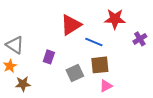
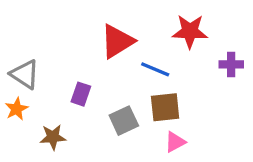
purple cross: (140, 39) -> (231, 64), turned 32
brown star: (23, 84) -> (53, 137), moved

